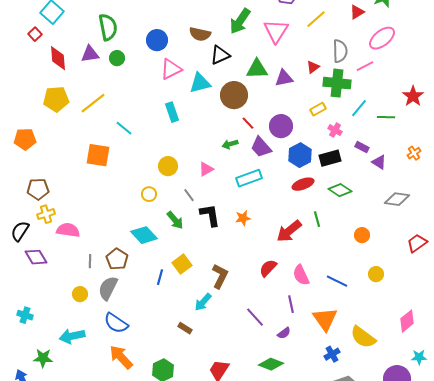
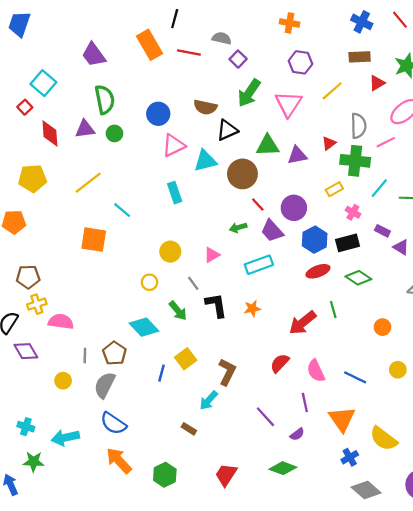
yellow pentagon: (56, 99) -> (32, 178), moved
yellow circle: (80, 294) -> (63, 381), moved
cyan cross: (25, 315) -> (26, 427), moved

